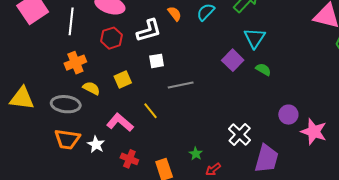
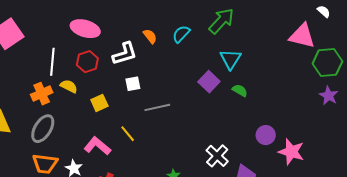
white line: (71, 21) -> (52, 62), moved
orange cross: (75, 63) -> (42, 94), moved
yellow semicircle: (91, 88) -> (69, 86), moved
gray ellipse: (66, 104) -> (43, 129), turned -64

